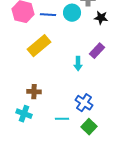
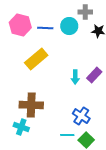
purple rectangle: (97, 51) -> (94, 75), moved
brown cross: (34, 92) -> (31, 105), size x1.6
cyan line: (62, 119) -> (67, 135), moved

